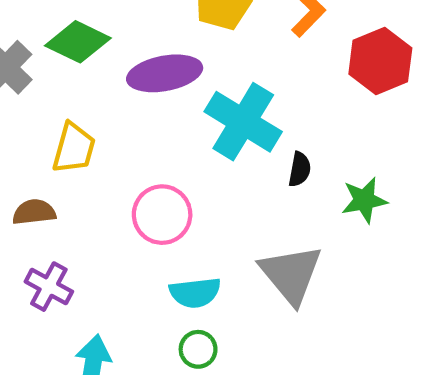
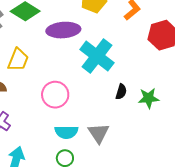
black semicircle: (300, 169) -> (121, 92), moved
gray triangle: (291, 274) -> (99, 133), moved, size x0.7

